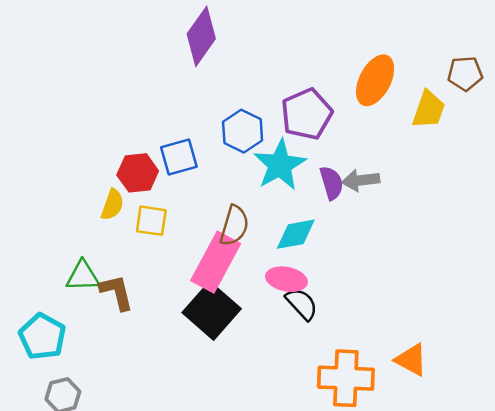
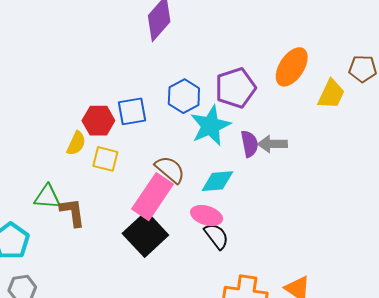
brown semicircle: (234, 226) -> (170, 169), turned -72

